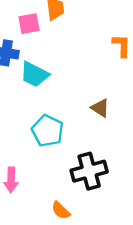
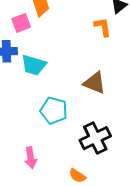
brown triangle: (100, 108) -> (95, 83), size x1.4

